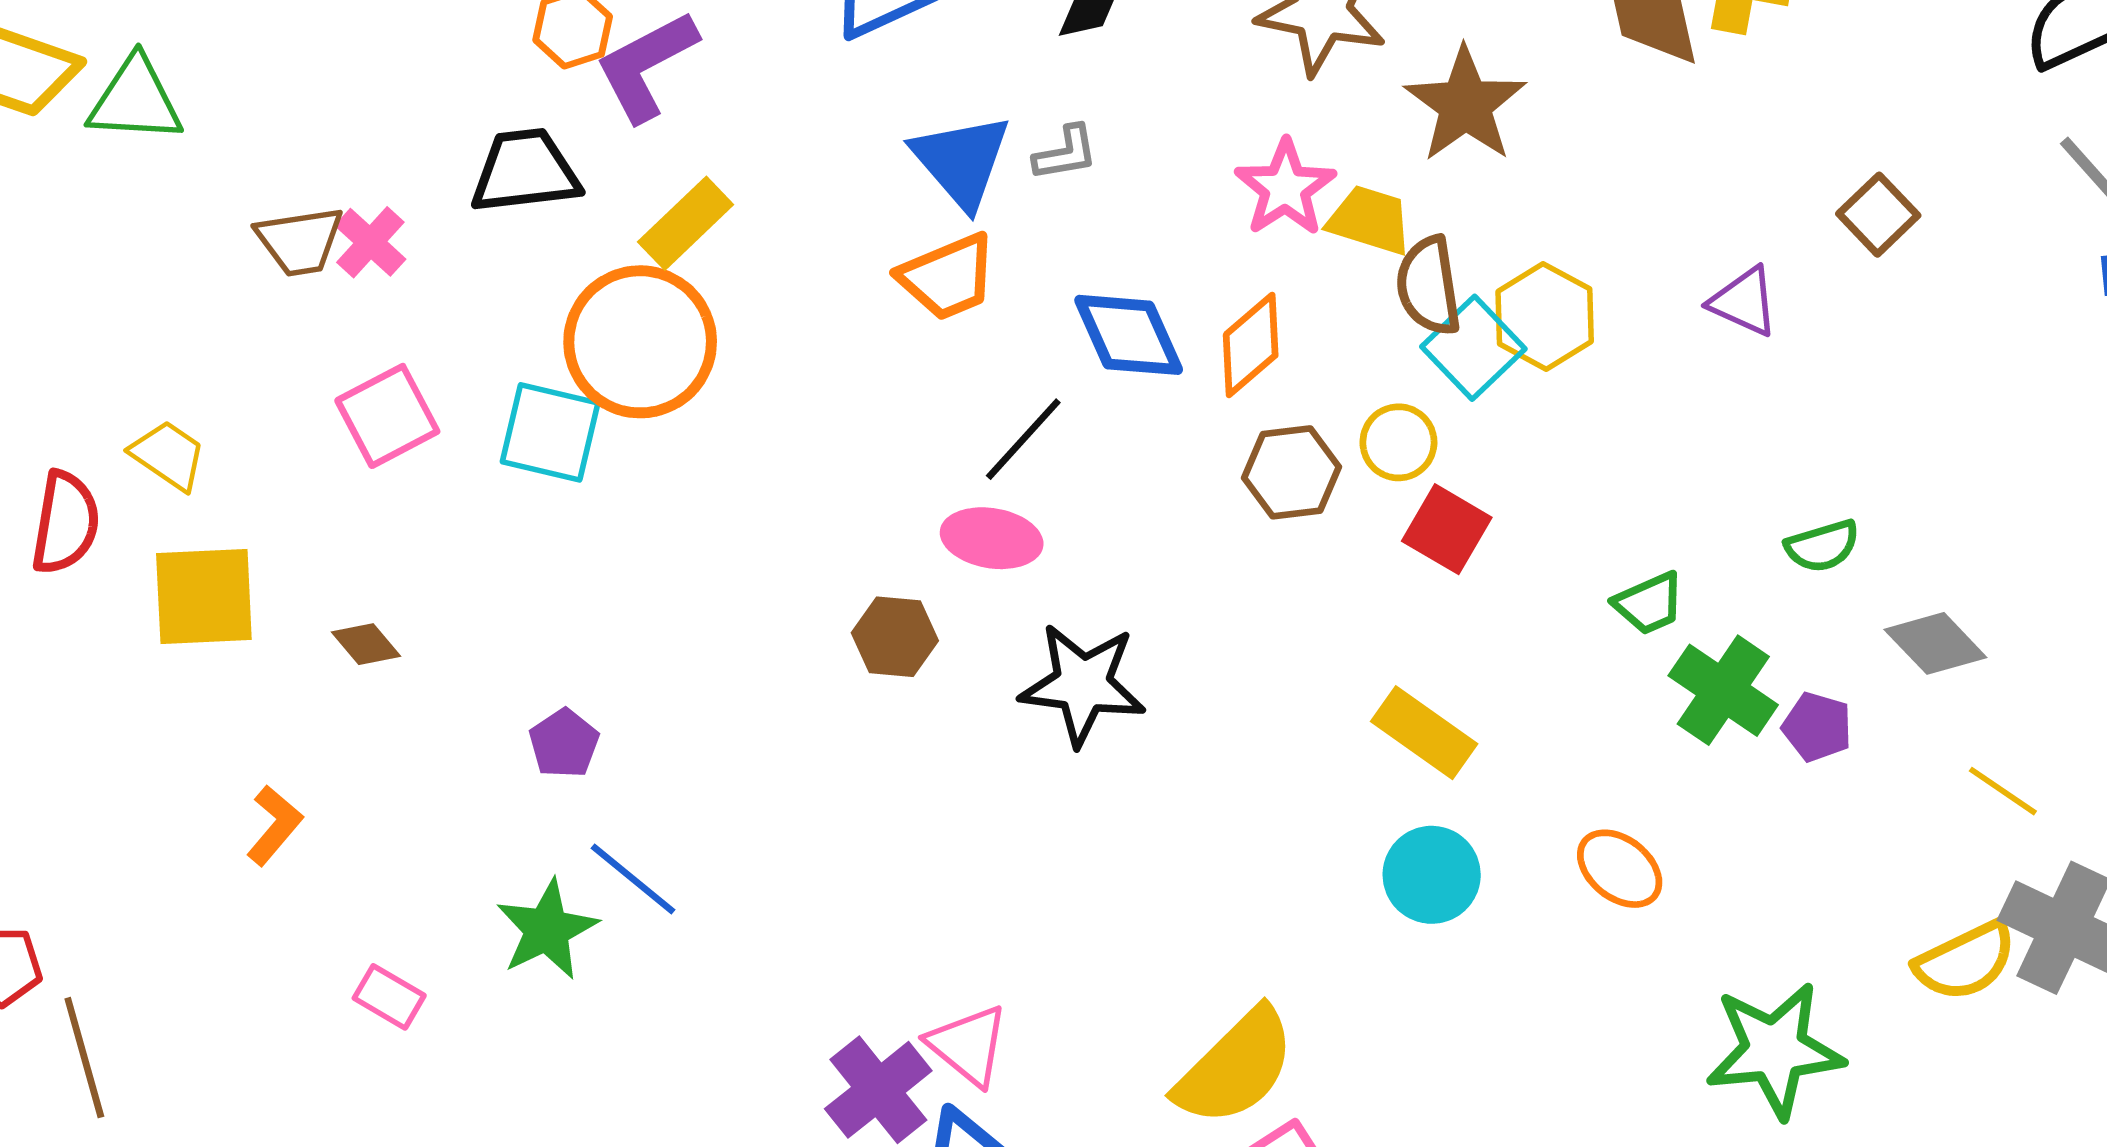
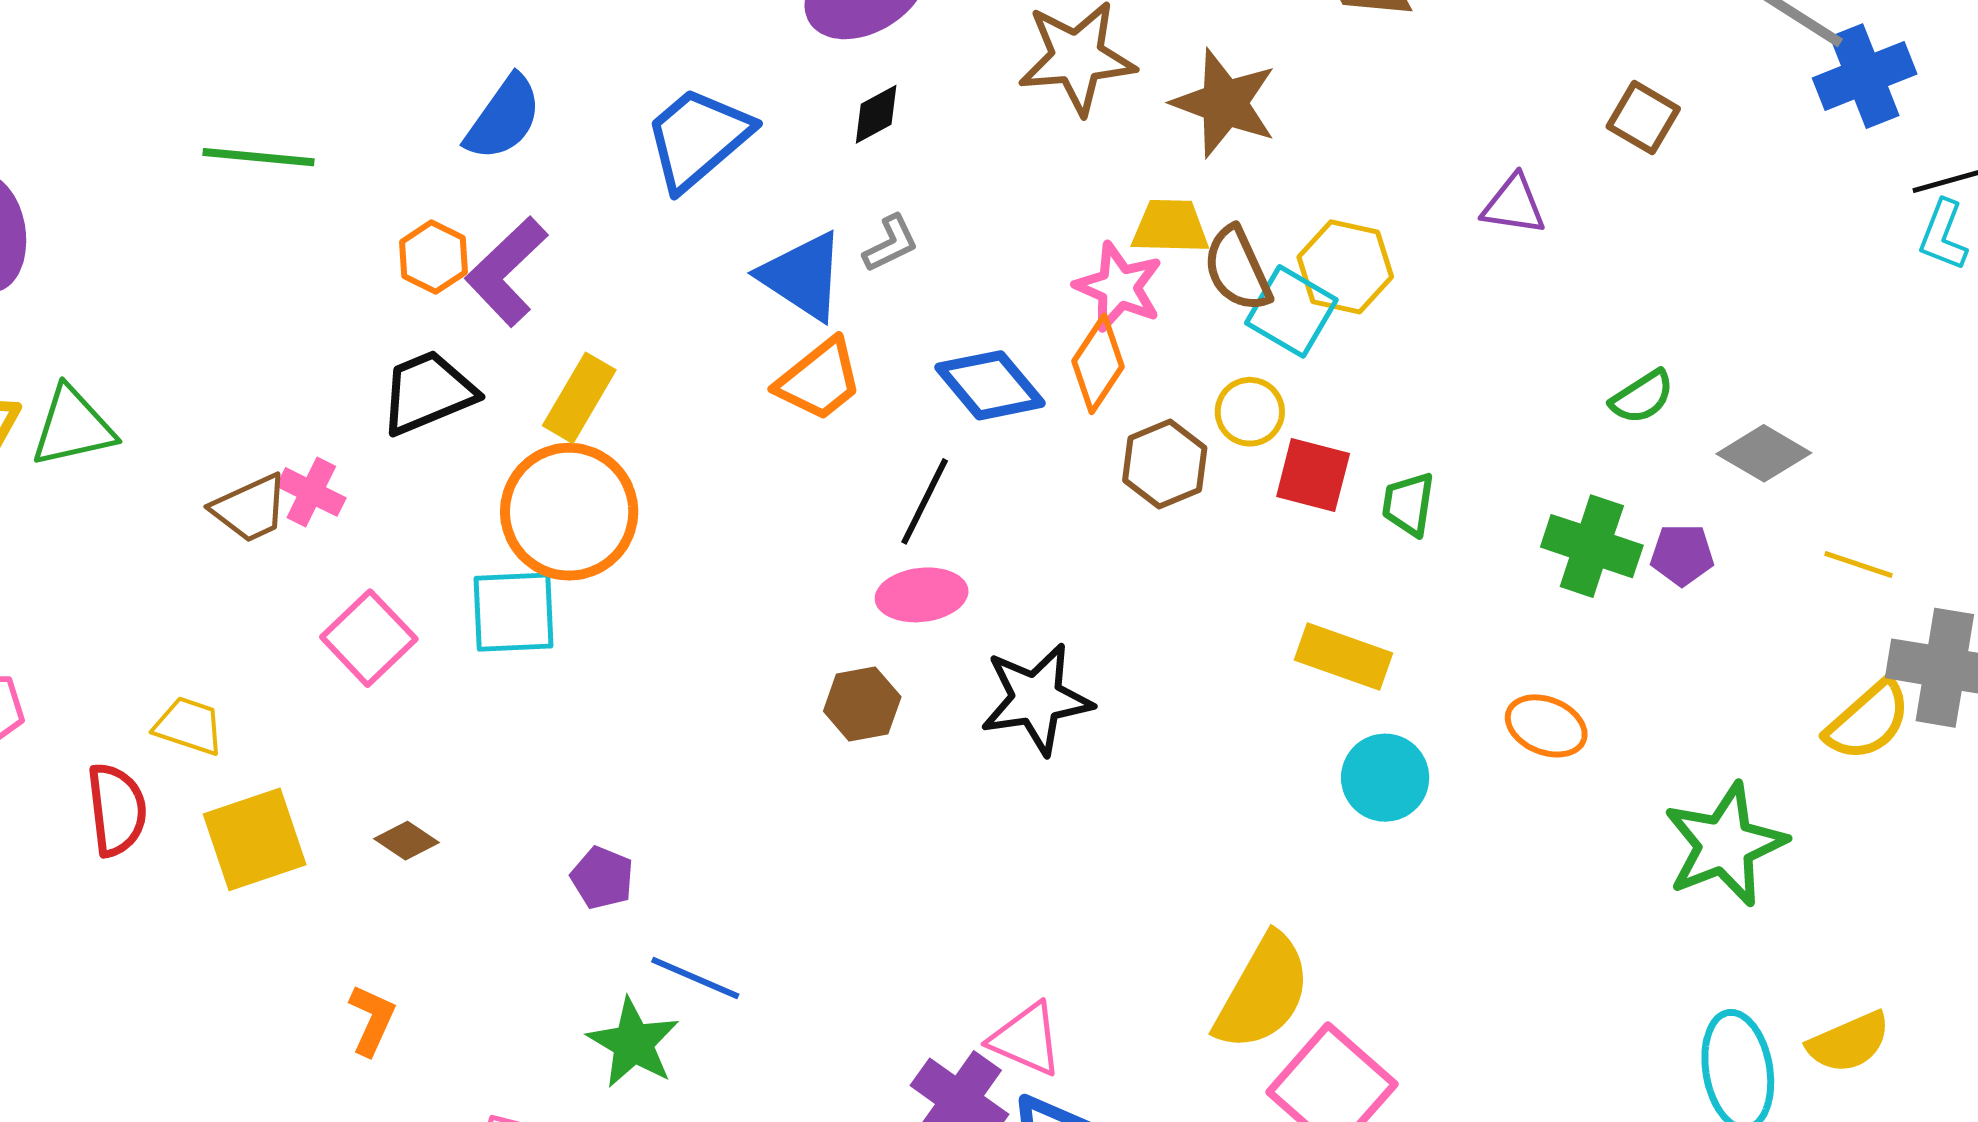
pink star: (1285, 188) -> (1119, 287), moved
brown square: (1878, 215) -> (1643, 118), moved
green trapezoid: (1649, 603) -> (1408, 504), moved, turned 138

